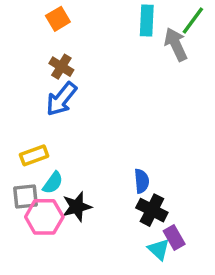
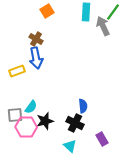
orange square: (58, 19) -> (47, 11), moved
blue arrow: (61, 99) -> (36, 58), turned -50
yellow rectangle: (34, 155) -> (17, 71), moved
black cross: (152, 210) -> (75, 123), moved
cyan triangle: (159, 249) -> (70, 146), moved

